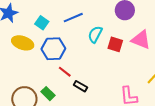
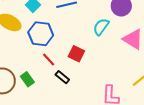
cyan semicircle: (95, 34) -> (101, 27), moved
red square: (115, 44) -> (76, 54), moved

